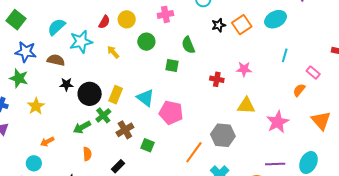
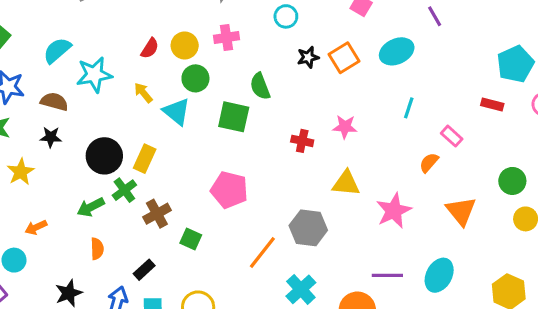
yellow circle: (127, 19) -> (185, 46), moved
red semicircle: (104, 22) -> (150, 48), moved
green square: (172, 65) -> (234, 117), size x1.5
black star: (66, 84) -> (51, 137), moved
cyan triangle: (145, 98) -> (177, 112), moved

